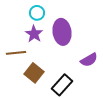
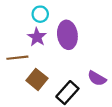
purple semicircle: (89, 60) -> (97, 78), moved, turned 60

